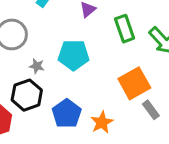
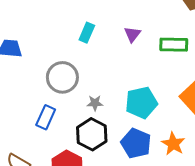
green rectangle: (125, 29) -> (174, 45), turned -56
cyan pentagon: (74, 55) -> (141, 103), moved

